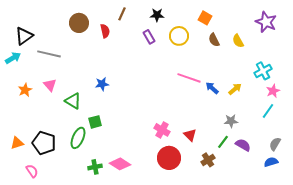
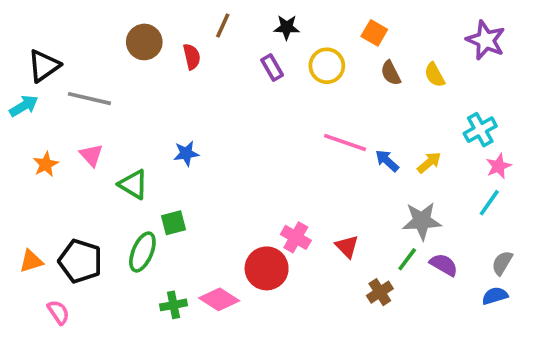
gray star: (231, 121) -> (422, 221), size x1.5
red circle: (169, 158) -> (267, 268), moved

